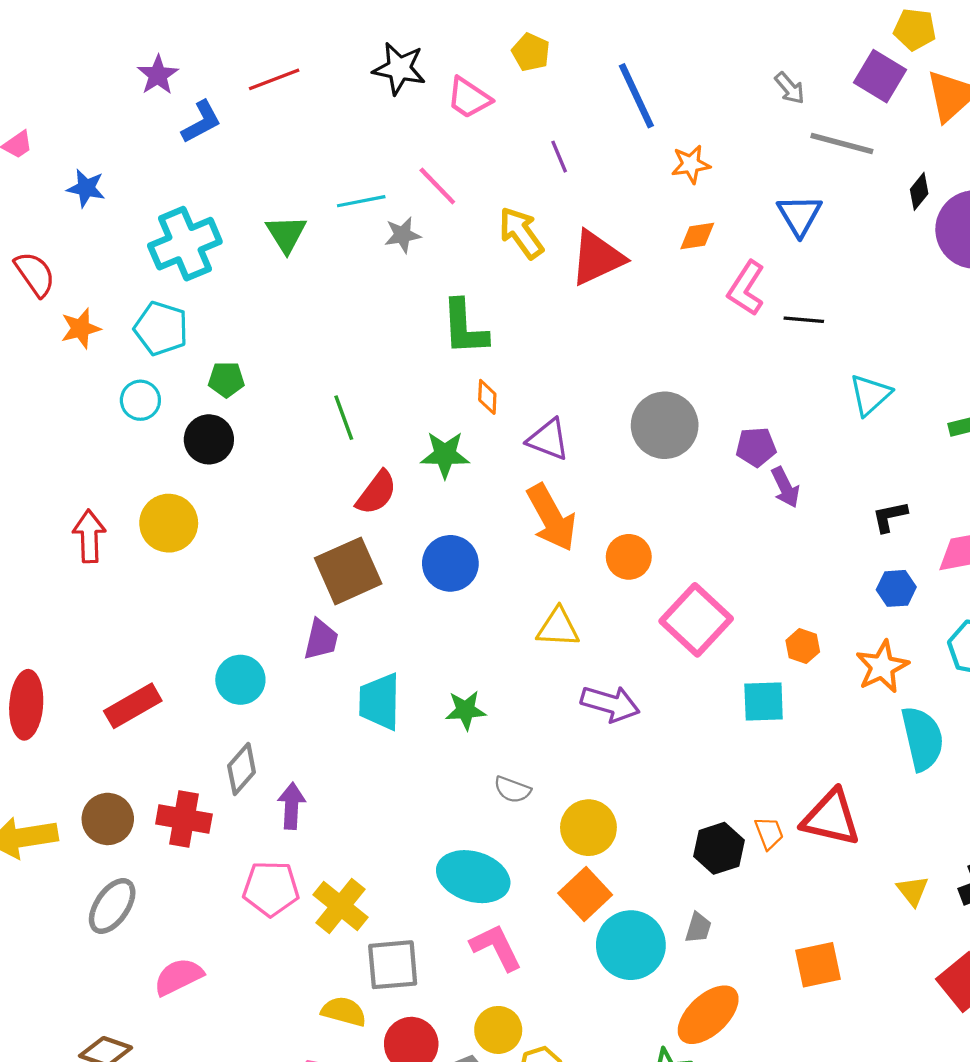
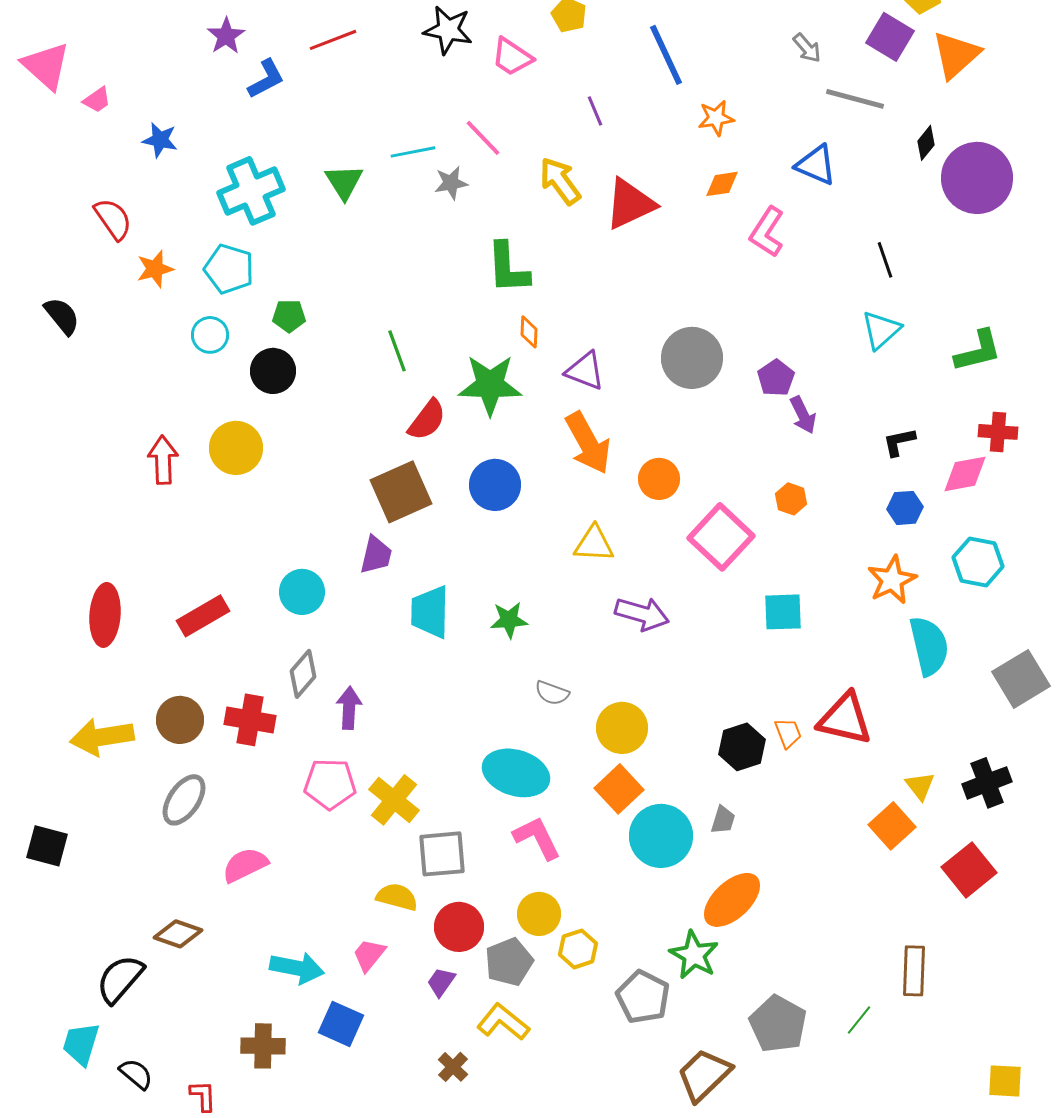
blue triangle: (799, 215) -> (816, 165), turned -36
black line: (804, 320) -> (885, 260), moved, turned 66
purple pentagon: (756, 447) -> (776, 378), turned -30
green star: (445, 455) -> (490, 385), size x1.4
orange hexagon: (803, 646) -> (791, 499), moved
orange square: (818, 965) -> (892, 826), moved, turned -30

